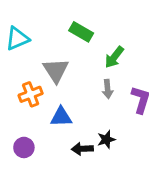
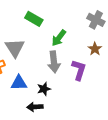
gray arrow: (108, 89) -> (54, 62), size x1.5
black star: (106, 140) -> (44, 89), moved

